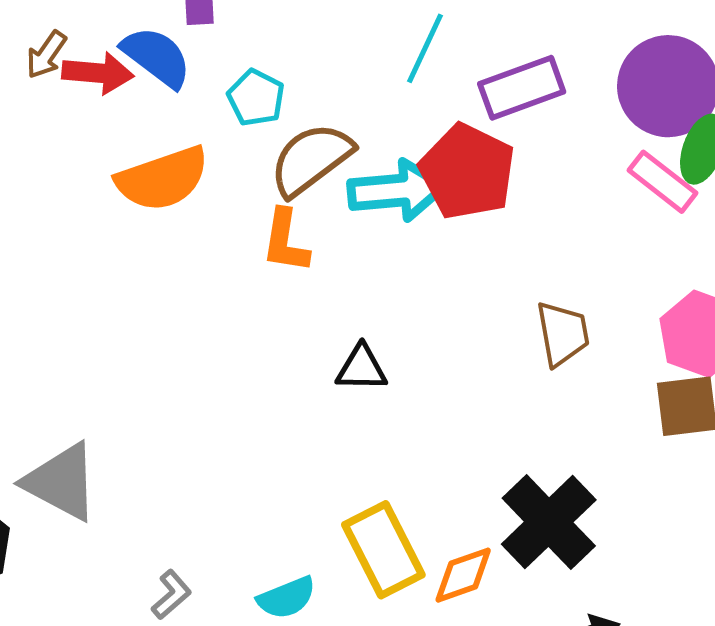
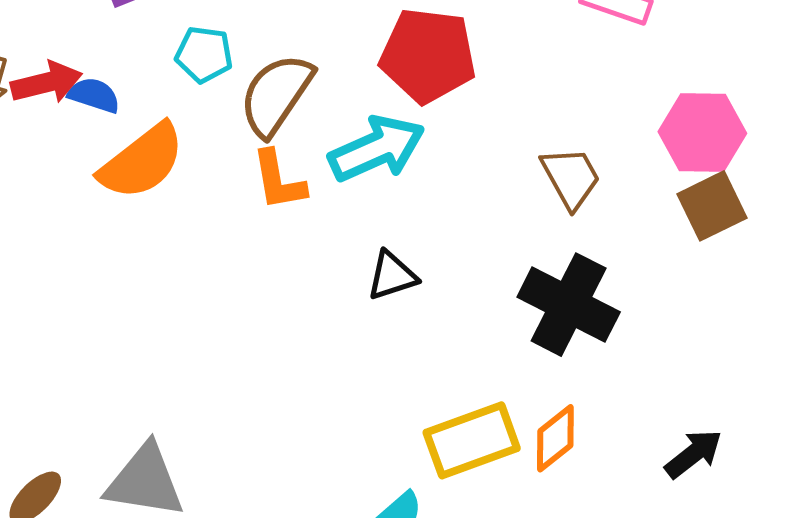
blue semicircle: (157, 57) -> (94, 95), moved, size x0.7
cyan arrow: (397, 191) -> (377, 149), moved
black cross: (549, 522) -> (569, 305), moved
yellow rectangle: (383, 550) -> (472, 440), turned -64

